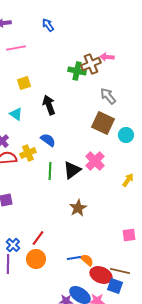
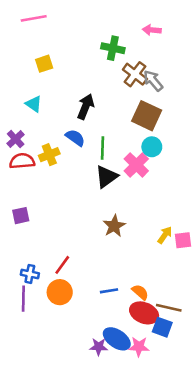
brown cross: (91, 64) -> (135, 74), moved, turned -30
black arrow: (49, 105) -> (86, 107), moved, turned 42
cyan circle: (126, 135) -> (152, 147), moved
green line: (50, 171) -> (103, 148), moved
yellow arrow: (128, 180) -> (165, 235), moved
pink square: (129, 235) -> (183, 240), moved
blue cross: (13, 245) -> (30, 274), turned -32
orange semicircle: (87, 260) -> (140, 292), moved

